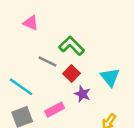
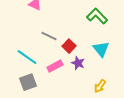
green L-shape: (72, 46) -> (97, 16), moved
pink rectangle: (55, 110) -> (55, 66), moved

